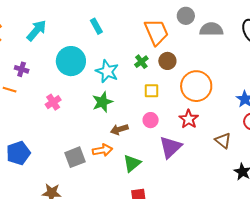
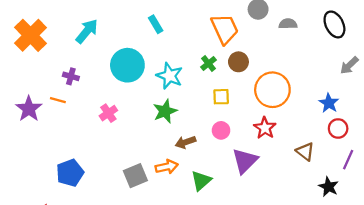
gray semicircle: (211, 29) -> (288, 24), size x0.7

